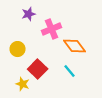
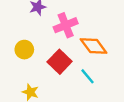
red square: (38, 69) -> (60, 62), moved

